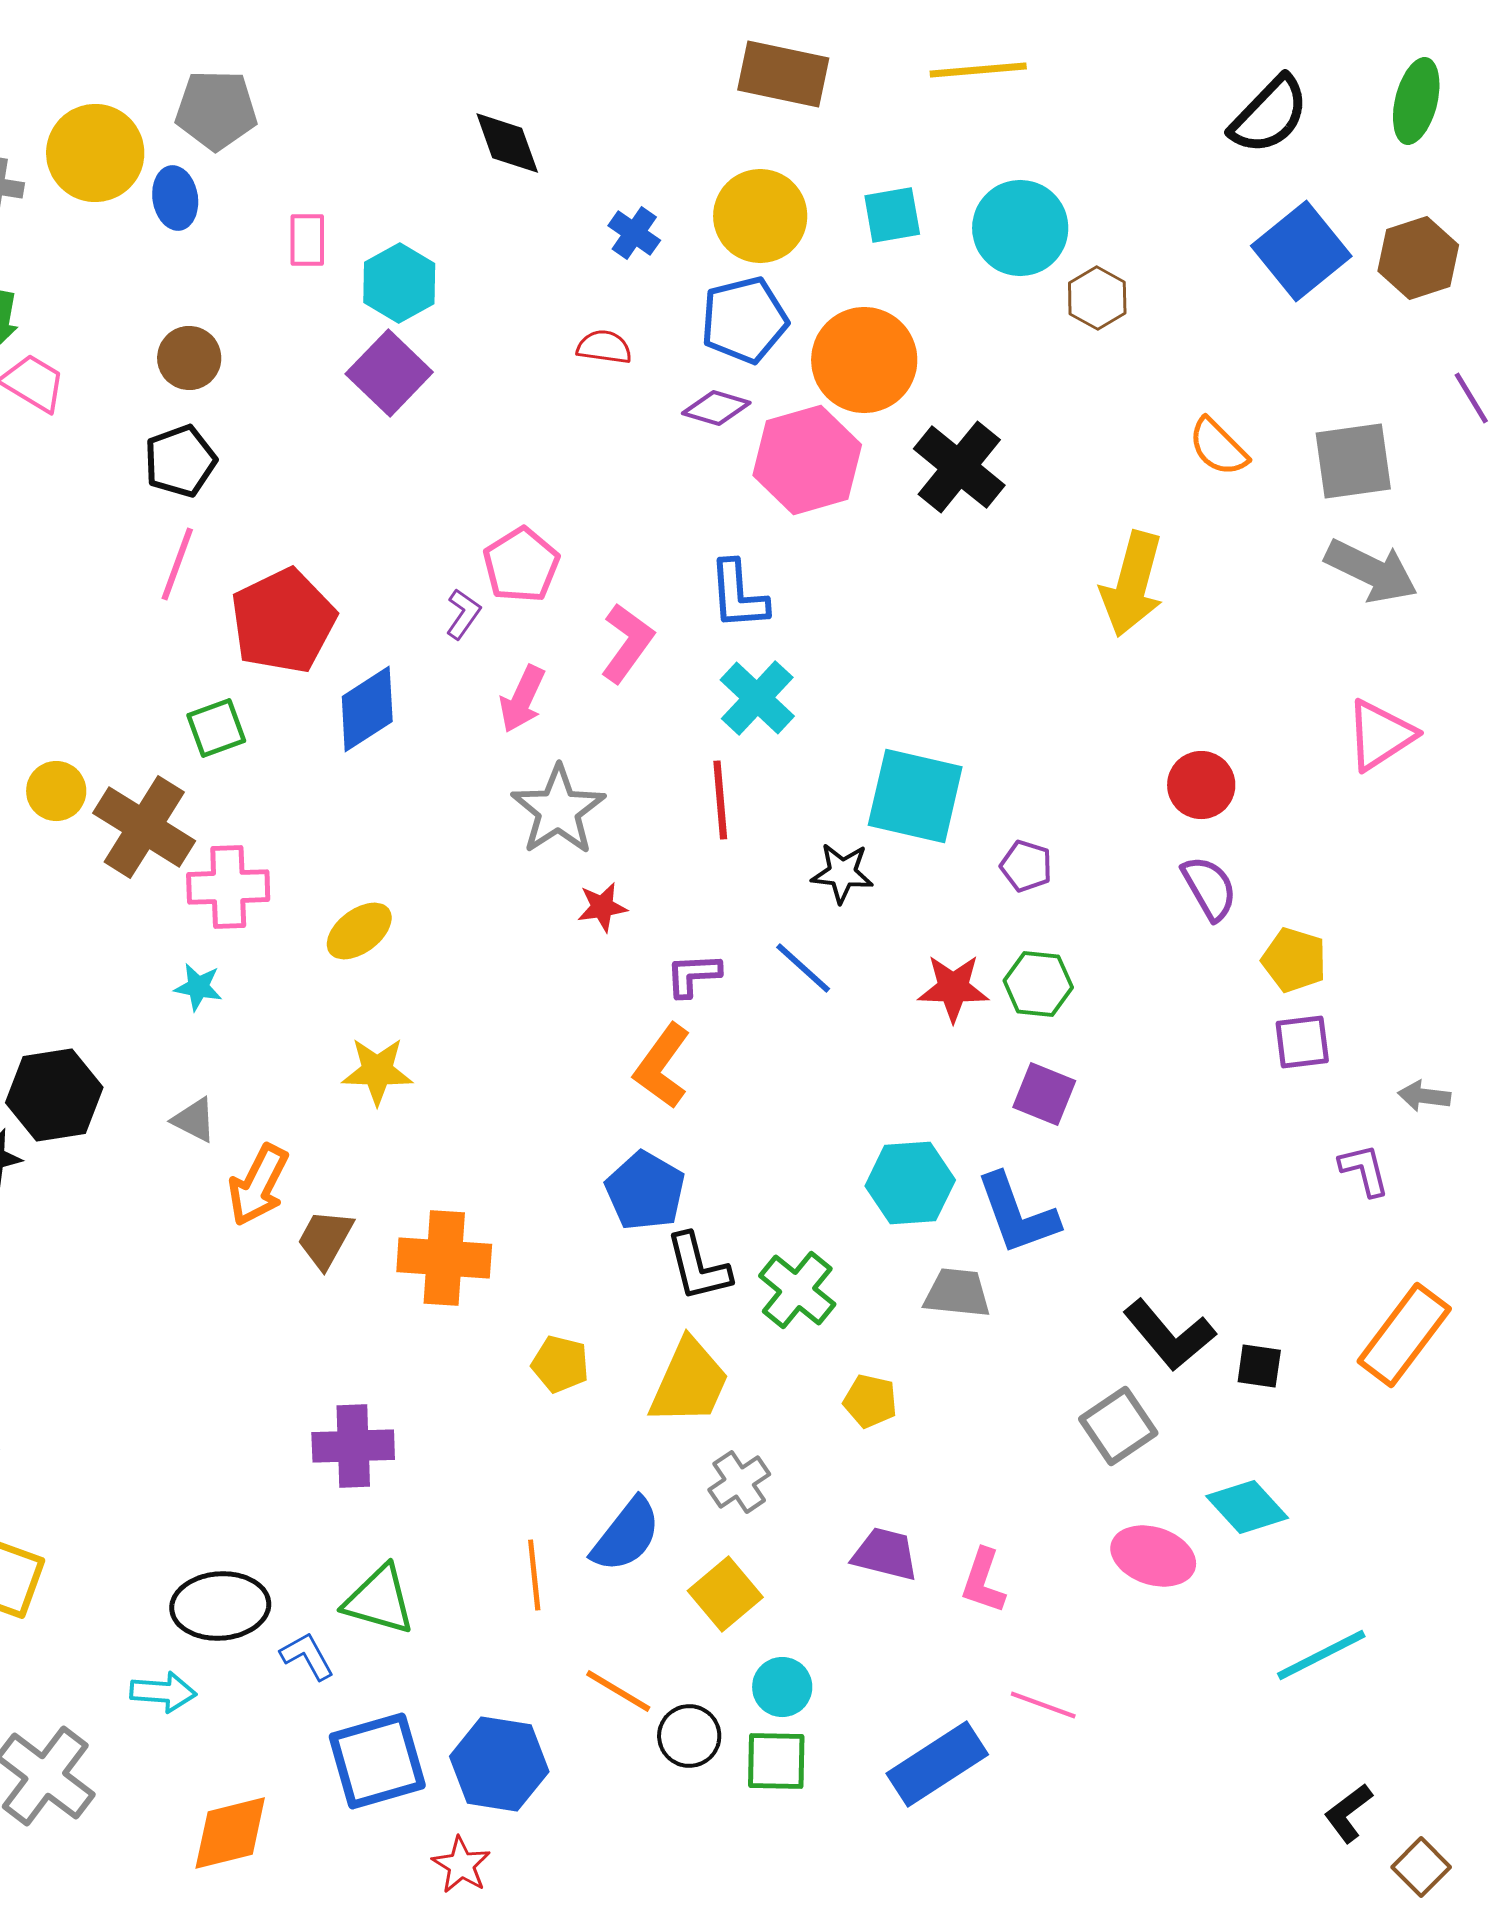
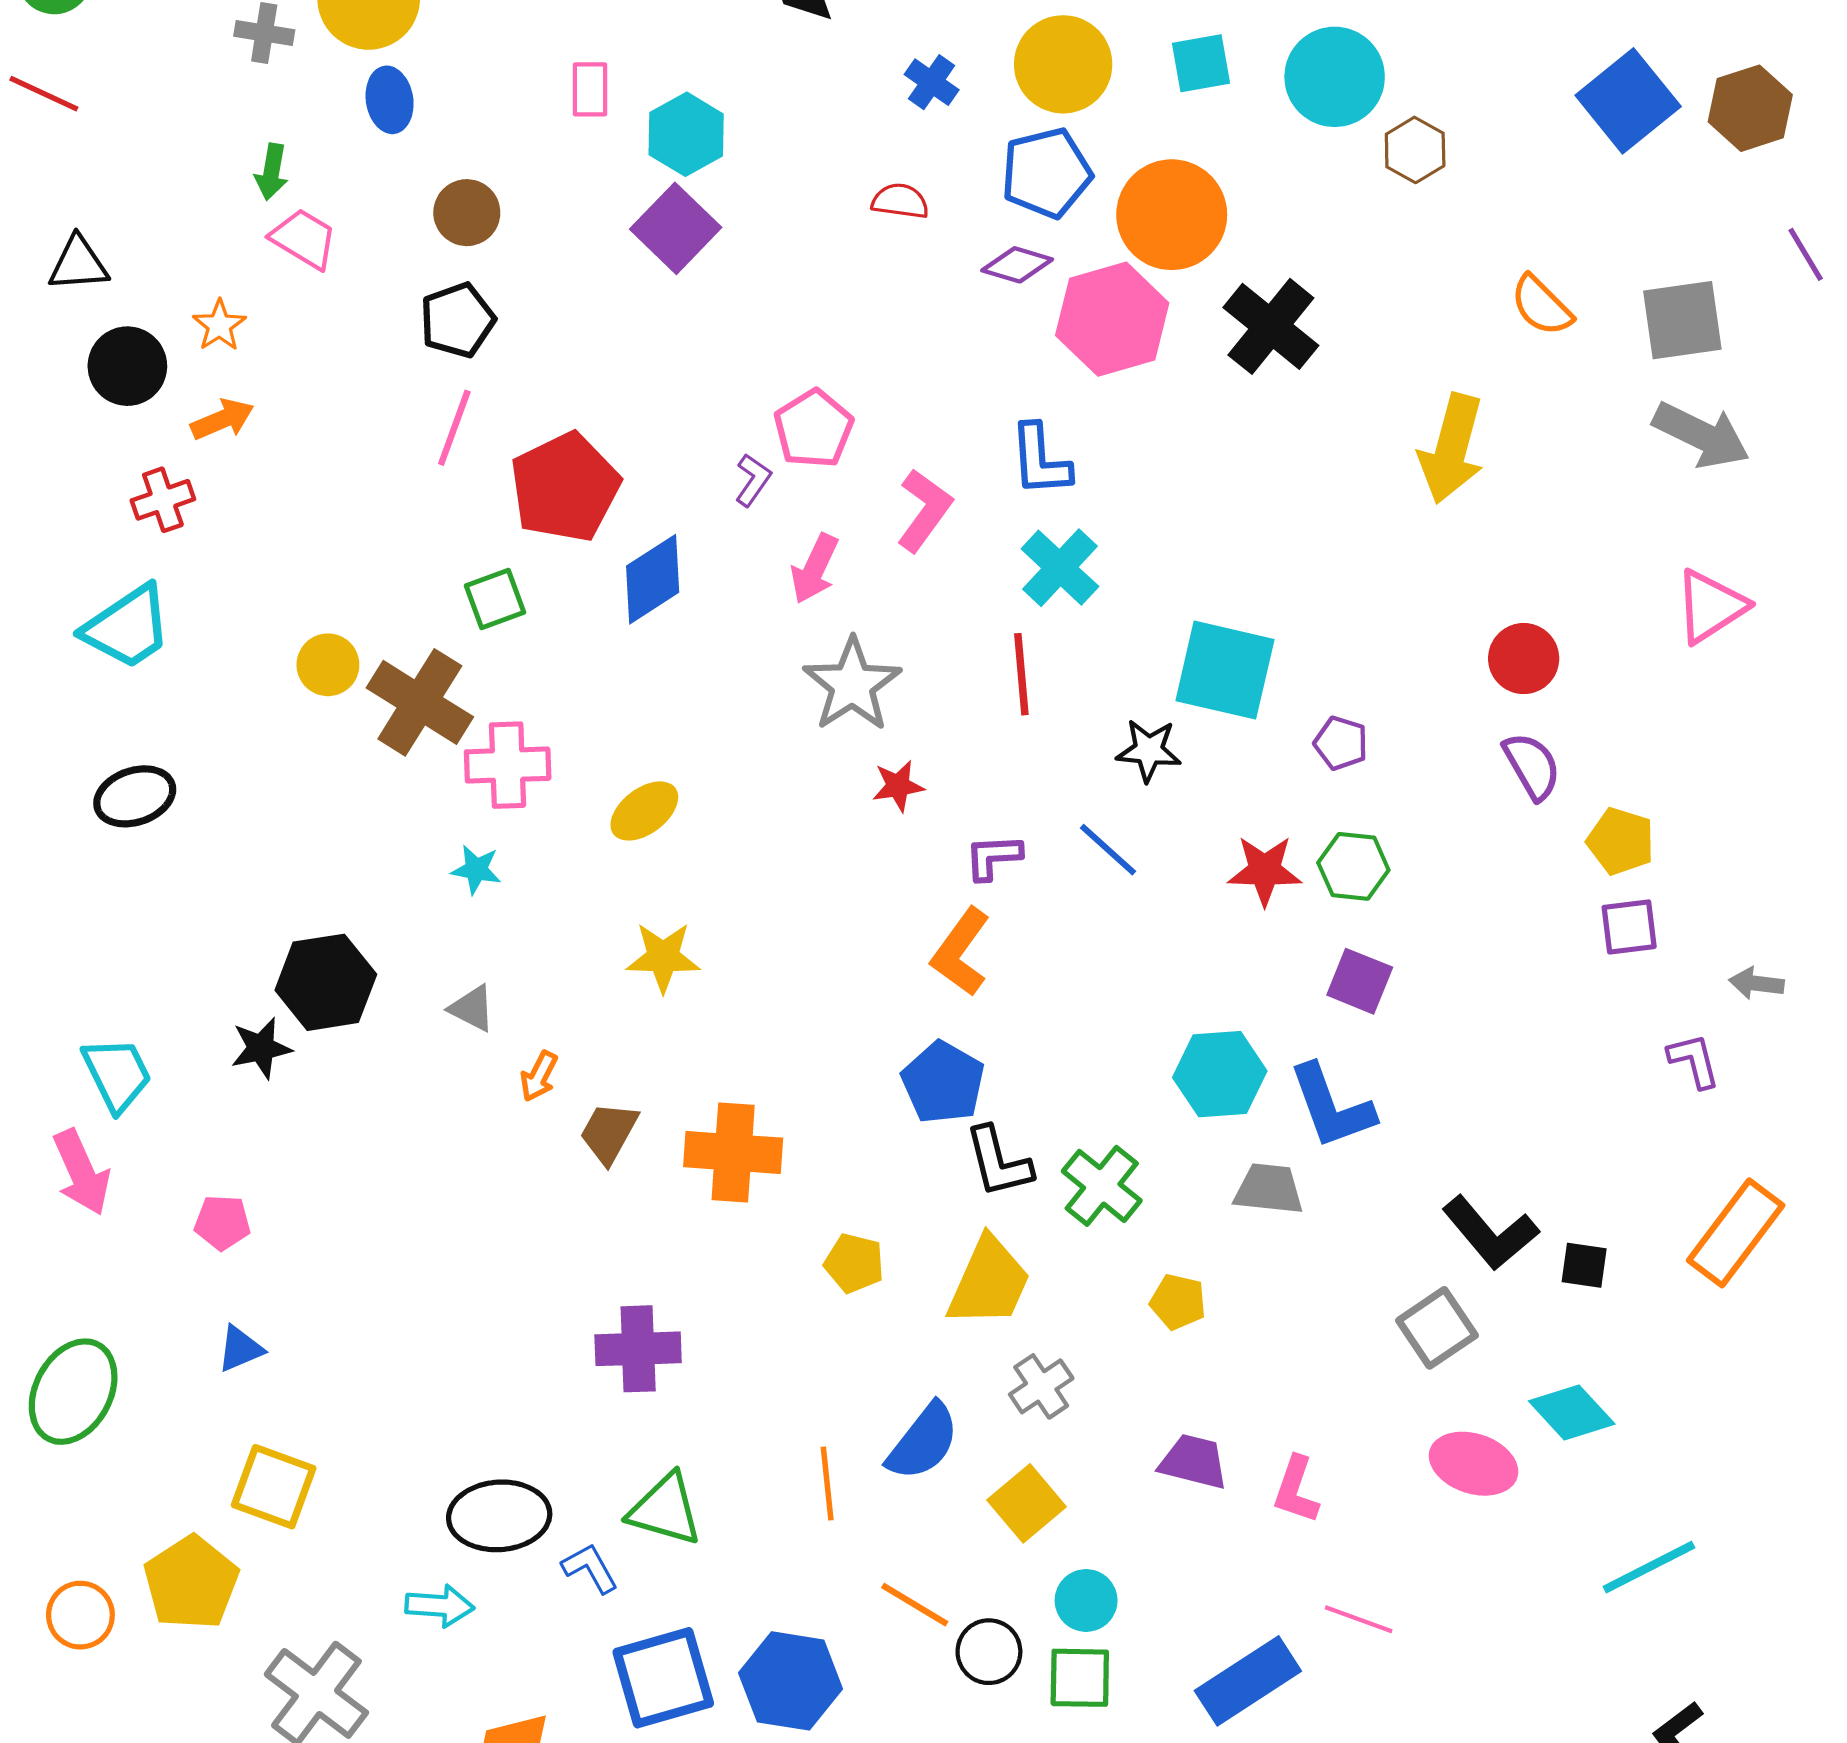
blue ellipse: (175, 198) -> (390, 100), moved
orange arrow: (258, 1185) -> (539, 1076), size x0.6

